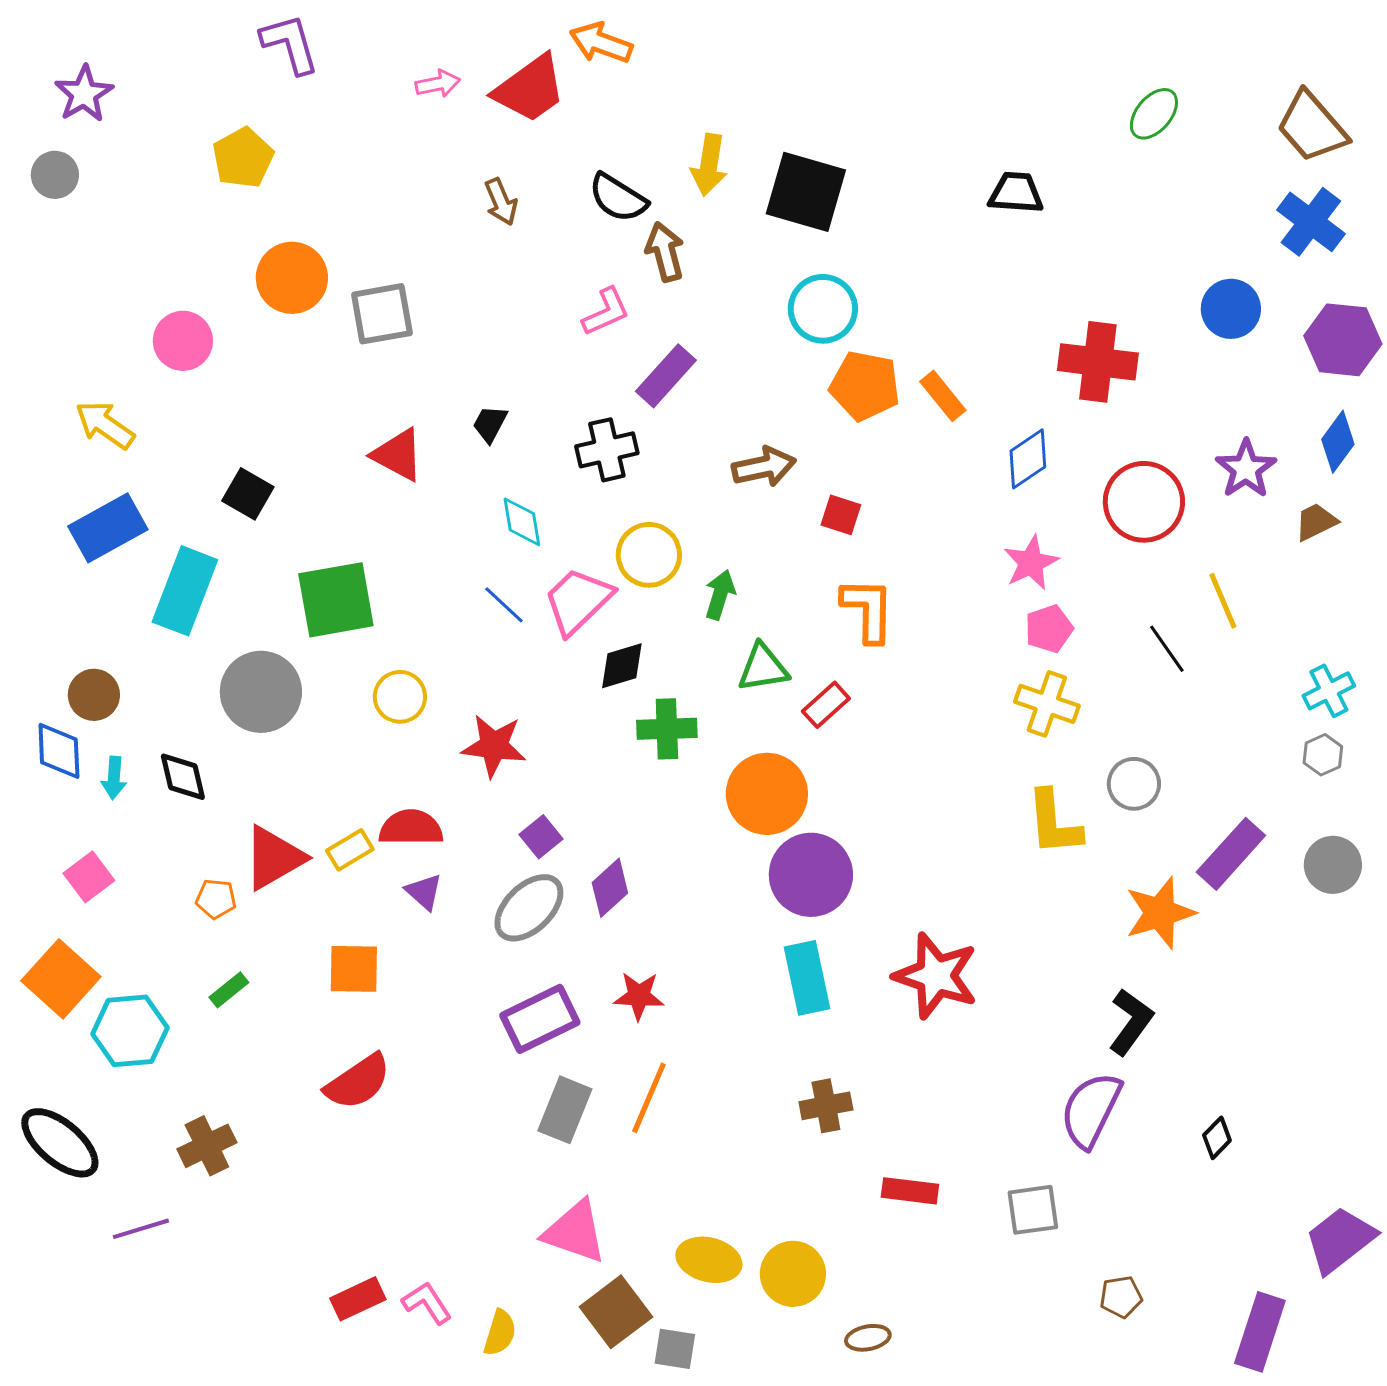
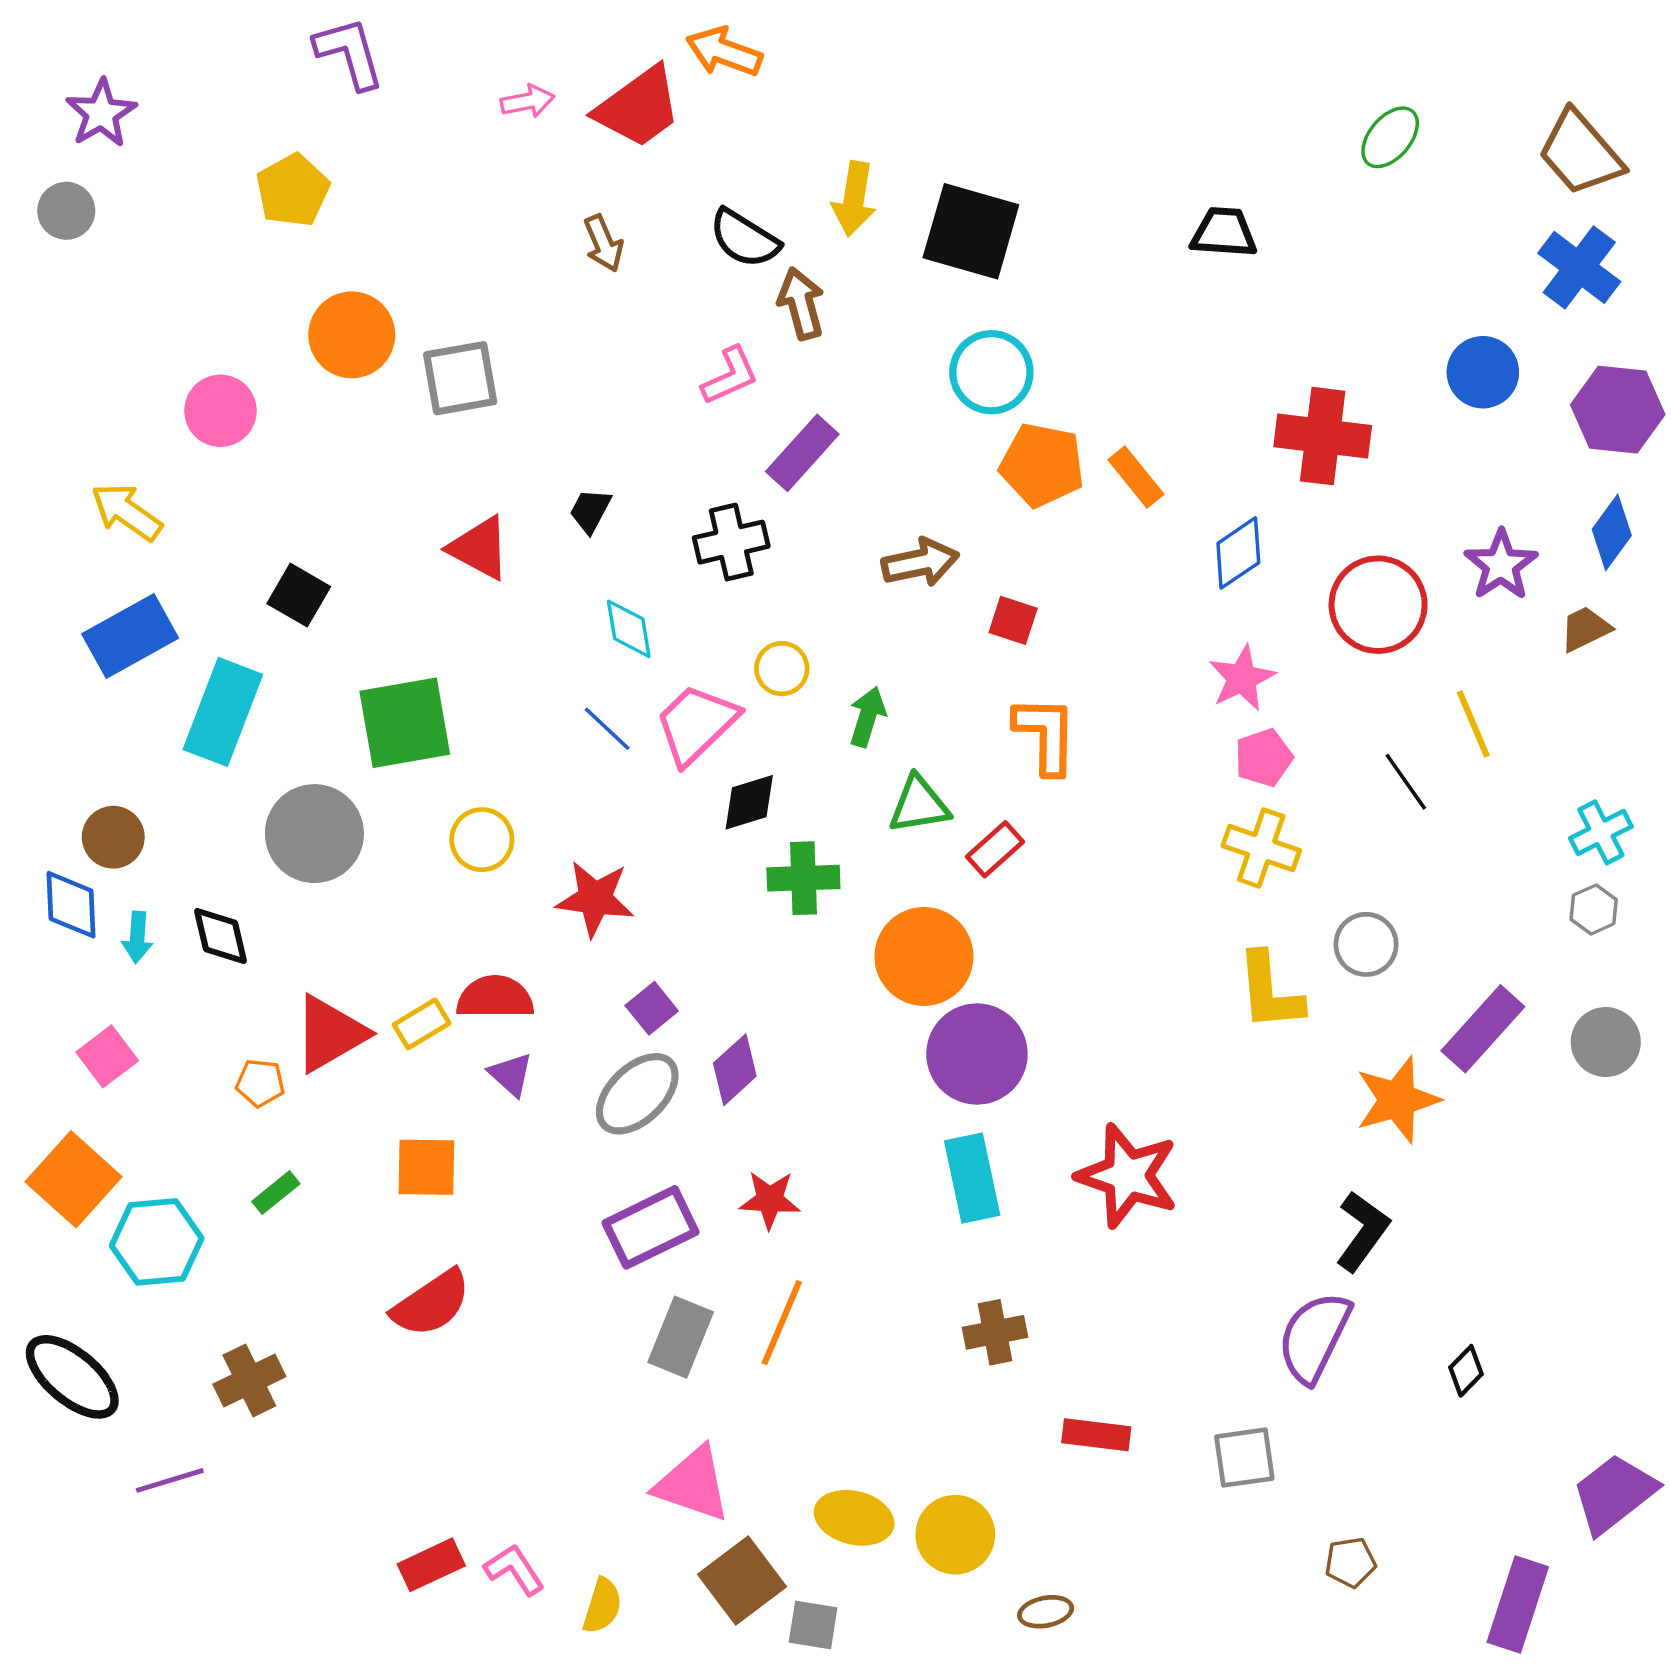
yellow circle: (649, 555) -> (782, 669), size x0.7

